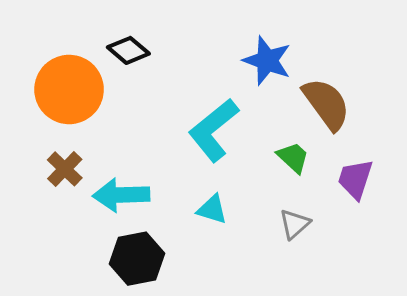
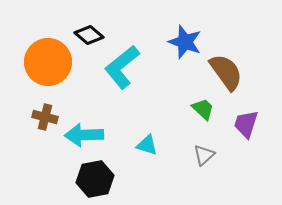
cyan L-shape: (214, 130) -> (122, 67), moved
brown cross: (65, 169) -> (45, 117), turned -30

